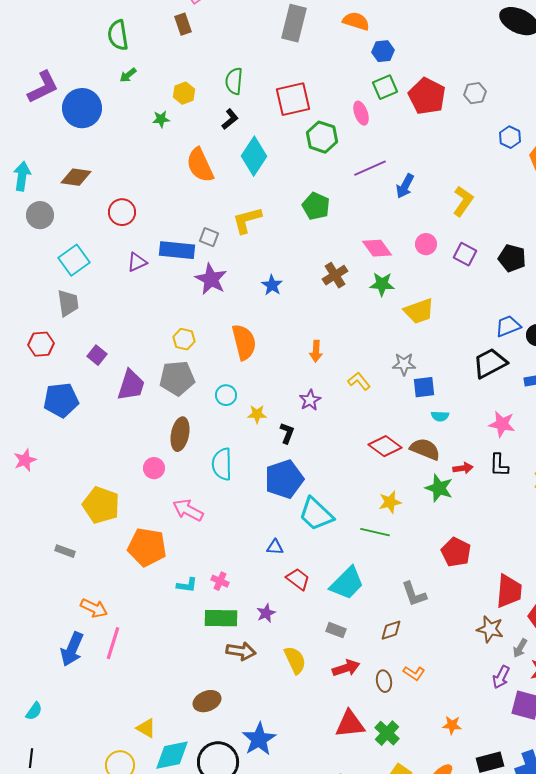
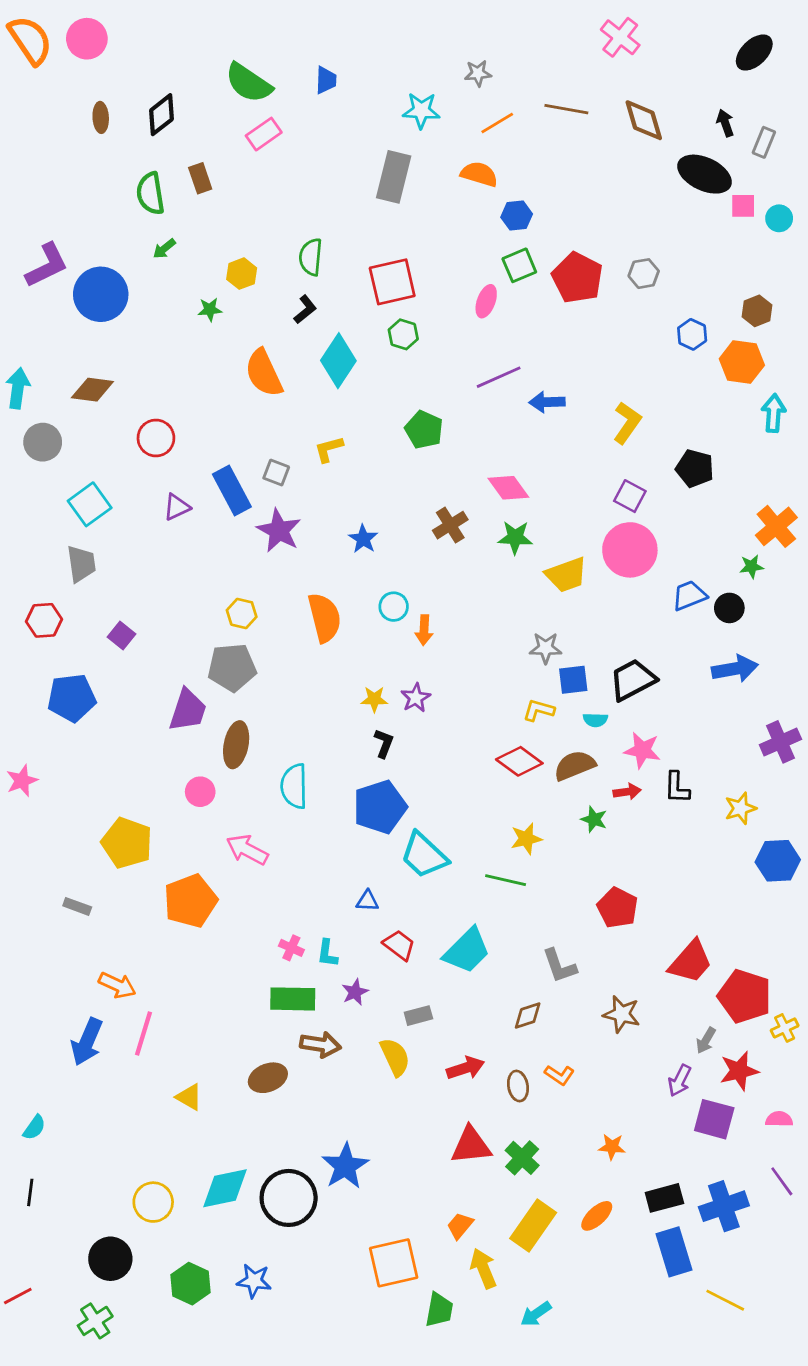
brown rectangle: (183, 24) -> (200, 178), moved
pink ellipse: (361, 113) -> (486, 301), turned 40
green hexagon: (322, 137) -> (403, 334), moved, size x0.7
blue arrow: (405, 186) -> (547, 402), turned 60
yellow L-shape: (247, 220) -> (329, 449), size x0.7
pink circle: (426, 244) -> (630, 550), moved, size x1.8
blue rectangle: (177, 250) -> (232, 491), turned 56
black pentagon: (512, 258) -> (695, 468), moved
black trapezoid: (490, 363) -> (633, 680), moved
yellow L-shape: (359, 381) -> (539, 710), moved, turned -35
purple trapezoid: (131, 385) -> (188, 710), moved
cyan circle: (226, 395) -> (394, 607), moved
yellow star: (257, 414) -> (374, 699), moved
pink star: (502, 424) -> (642, 750), moved
brown semicircle: (425, 449) -> (575, 765), turned -44
green star: (439, 488) -> (594, 819), size x0.7
orange pentagon: (147, 547) -> (190, 901), turned -30
cyan L-shape: (187, 585) -> (327, 953), moved, turned 90
red trapezoid: (509, 591) -> (691, 962), turned 36
brown star: (490, 629) -> (622, 1014), moved
gray rectangle: (336, 630) -> (418, 1016), moved, turned -36
brown ellipse: (207, 701) -> (268, 1078), moved
yellow triangle: (146, 728) -> (189, 1097), moved

